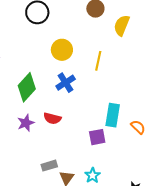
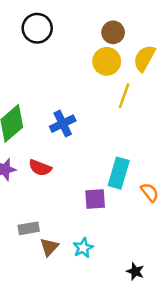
yellow circle: (62, 50) -> (107, 61), moved
yellow line: (98, 61) -> (124, 96), moved

